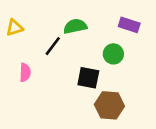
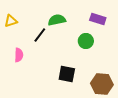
black square: (88, 78) -> (67, 74), moved
brown hexagon: (109, 105) -> (102, 84), moved

